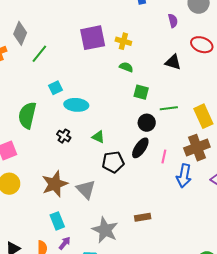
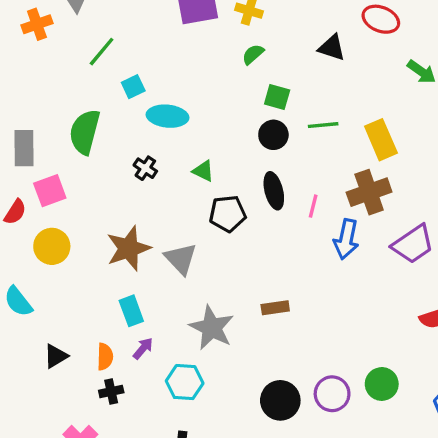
green line: (39, 54) -> (102, 52), moved
green semicircle: (126, 67) -> (253, 54), turned -64
black circle: (147, 123) -> (273, 135), moved
black ellipse: (140, 148) -> (274, 191), turned -50

